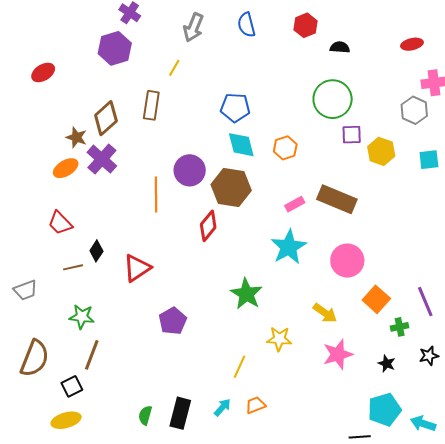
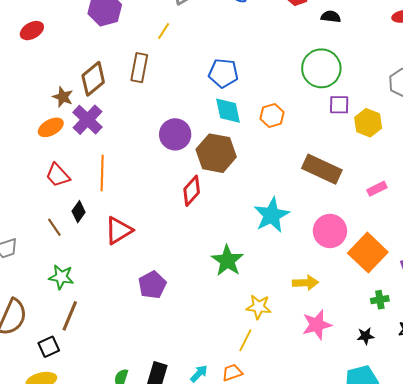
orange line: (156, 194) -> (102, 173), moved
pink rectangle: (295, 204) -> (377, 189), moved
red trapezoid: (60, 223) -> (58, 175), moved
brown line: (73, 267) -> (54, 227), turned 66
orange square: (376, 299) -> (368, 253), moved, size x1.4
yellow arrow: (325, 313) -> (305, 283), turned -40
black star: (387, 364) -> (365, 336), turned -30
yellow line: (239, 367) -> (245, 340), moved

